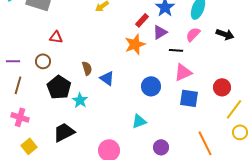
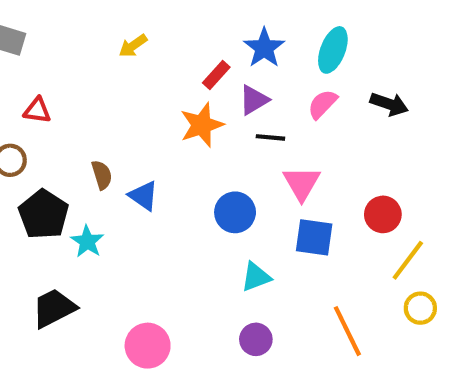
black line: (176, 50) -> (270, 137), moved
pink triangle: (183, 72) -> (302, 183), turned -36
cyan triangle: (139, 121) -> (256, 277), moved

